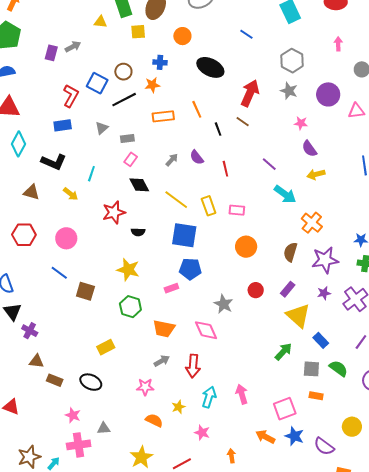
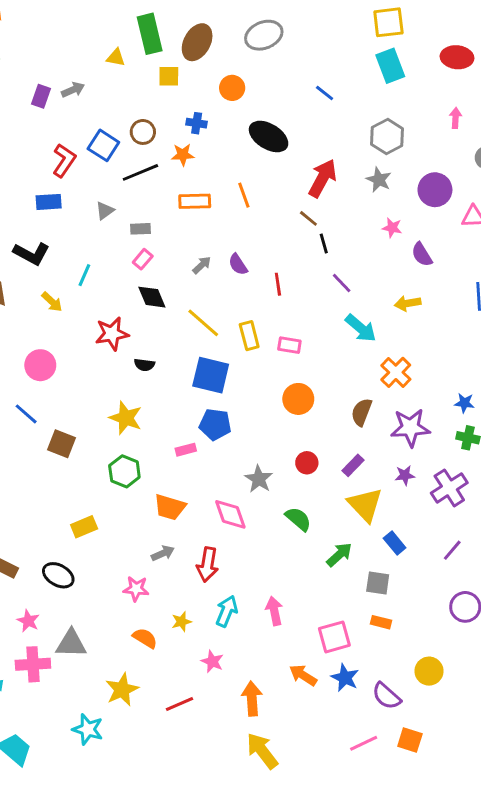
black line: (218, 129) -> (324, 243), moved
purple semicircle: (309, 149) -> (422, 254), moved
green semicircle: (338, 368) -> (298, 519), moved
gray triangle: (104, 428) -> (71, 644), size x1.6
orange arrow: (231, 456) -> (252, 699), size x1.6

